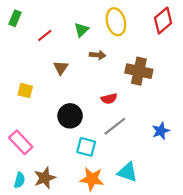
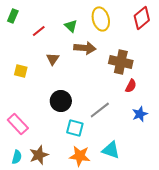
green triangle: (82, 30) -> (71, 26), turned -32
brown arrow: (98, 55) -> (85, 48), size x1.5
yellow square: (25, 91) -> (21, 71), moved
red semicircle: (109, 99) -> (131, 86), moved, turned -48

